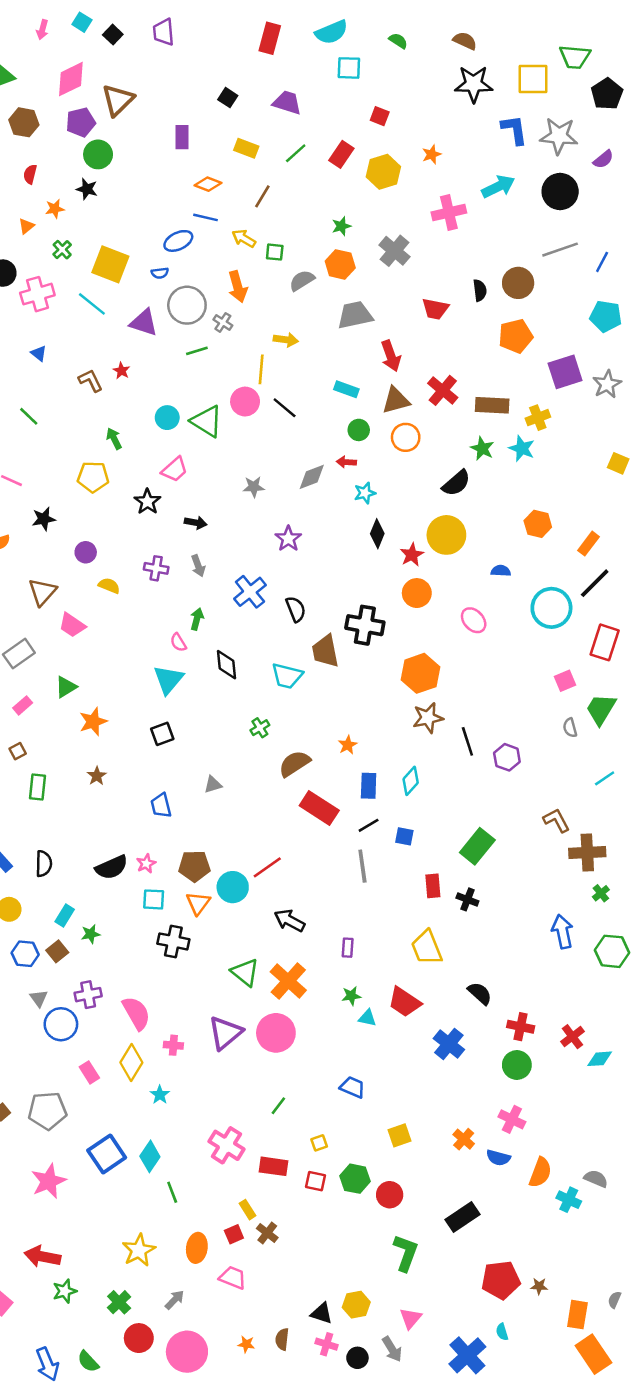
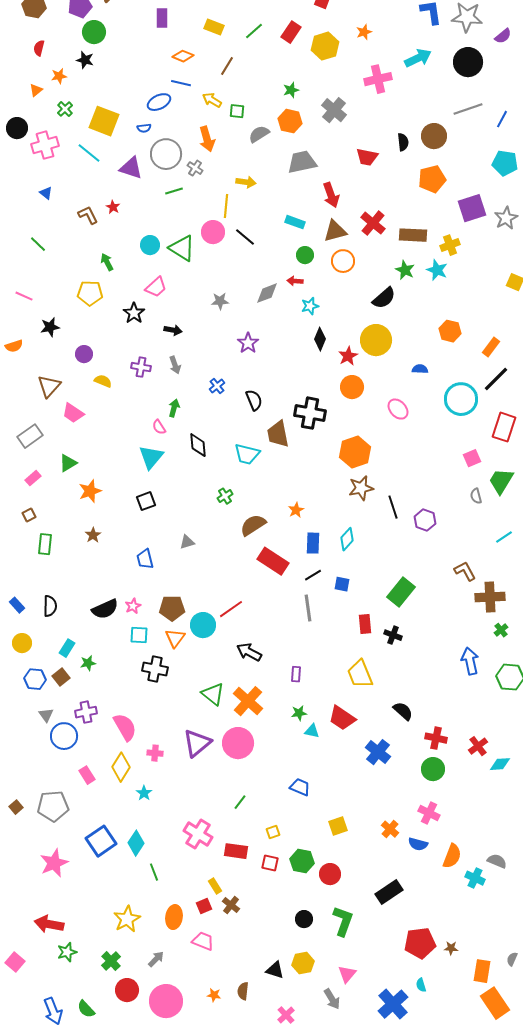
blue cross: (250, 592) -> (217, 386), size x0.6
pink cross: (327, 1344) -> (286, 1015), moved, turned 30
black circle: (357, 1358) -> (304, 919), moved

